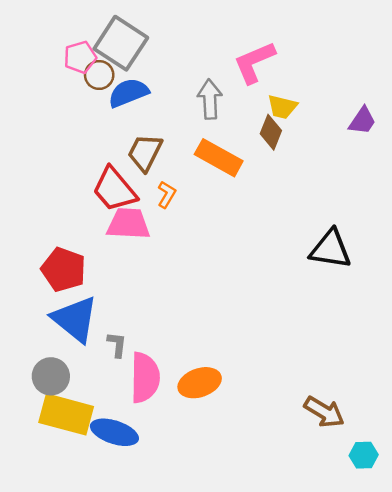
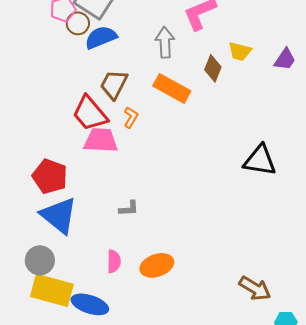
yellow trapezoid: (282, 107) -> (240, 51), moved
gray L-shape: (117, 345) -> (129, 208), moved, turned 80
pink semicircle: (145, 378) -> (114, 261), size x0.6

